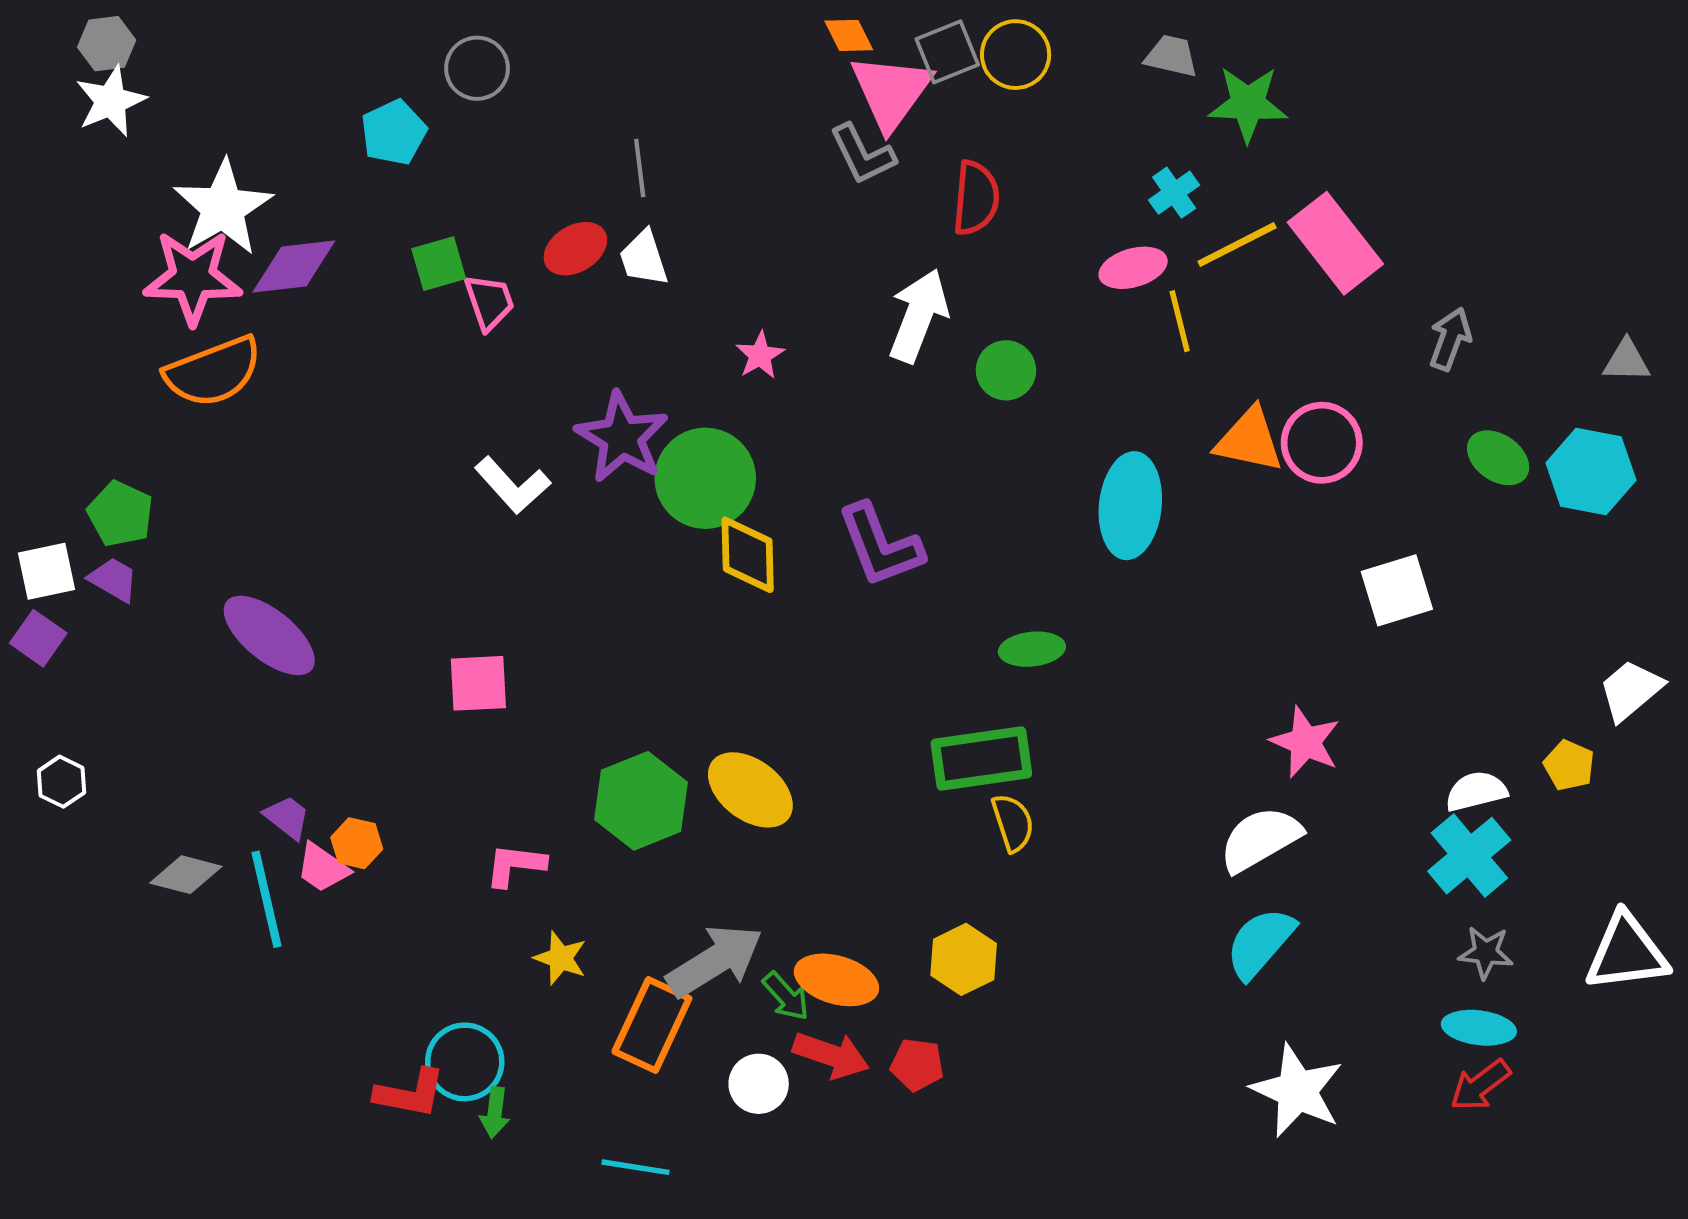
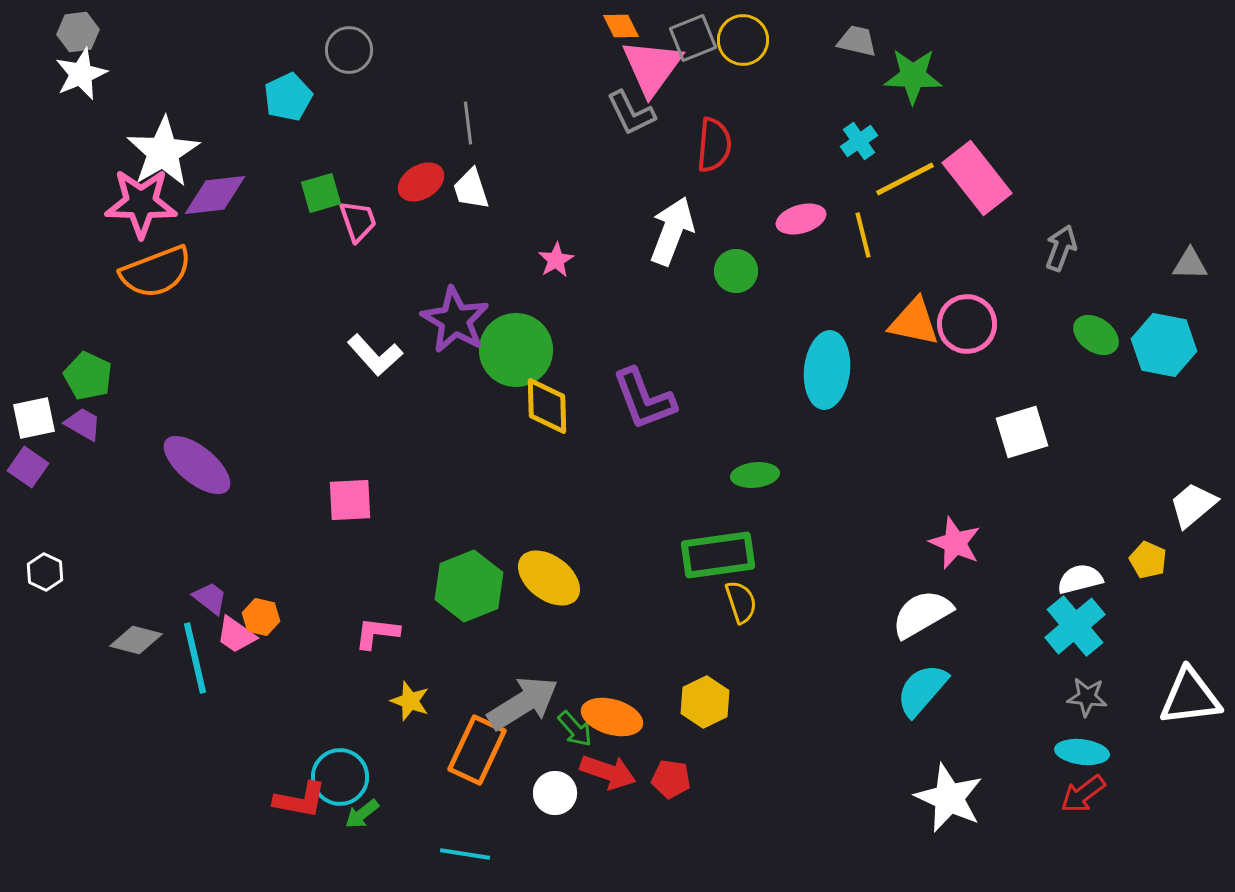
pink ellipse: (1133, 268) -> (801, 219), moved
green arrow: (495, 1112) -> (362, 814), turned 45

